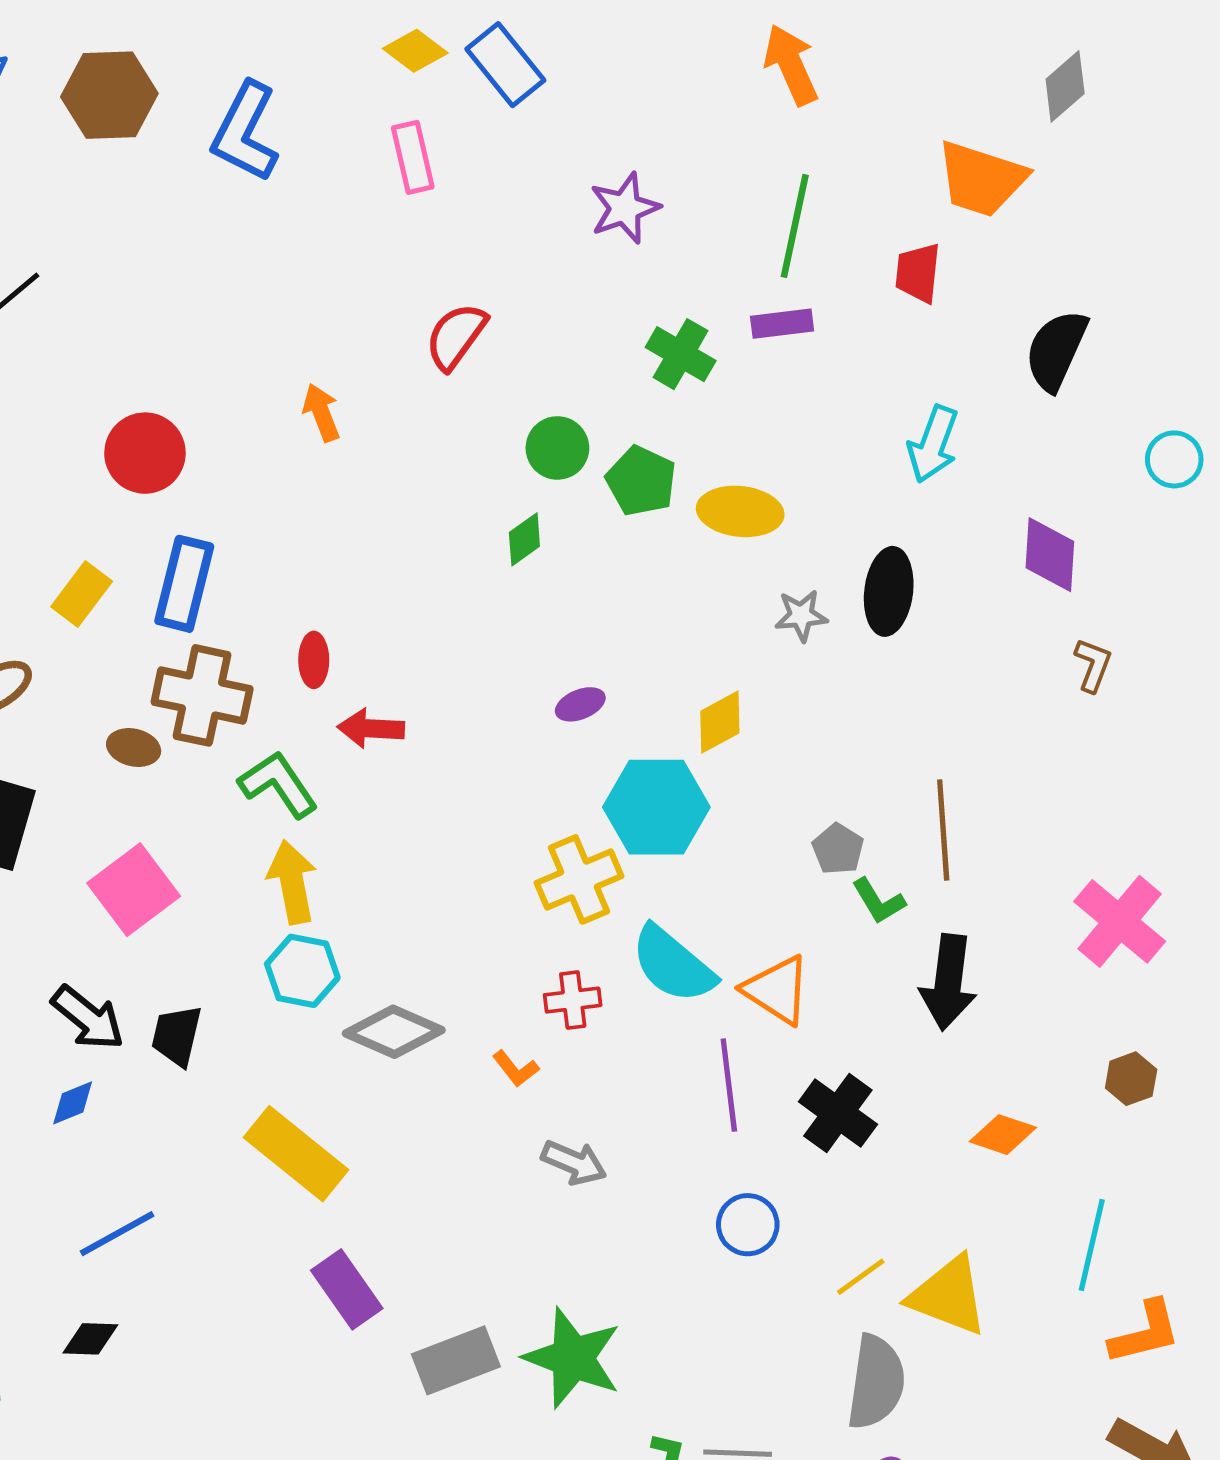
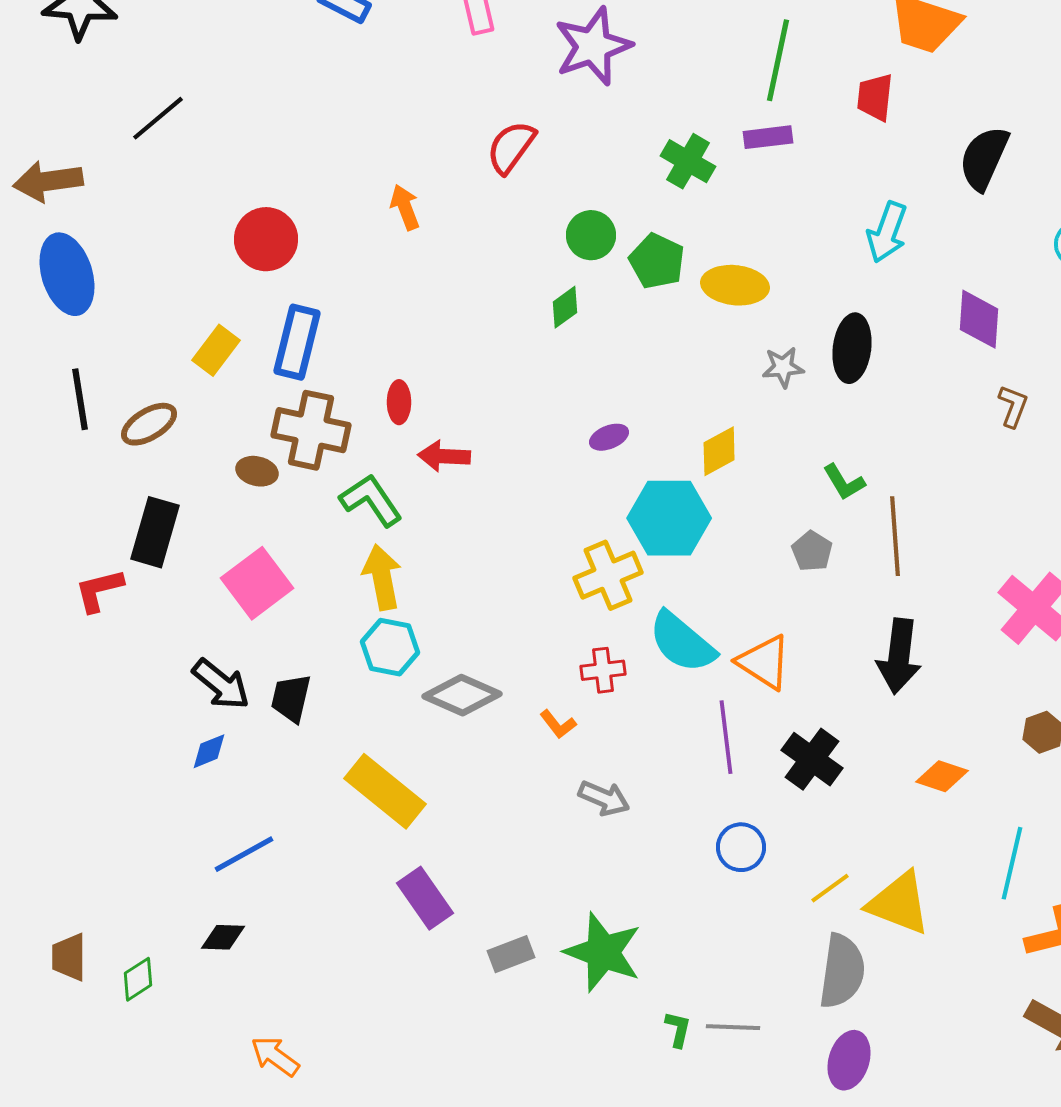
purple star: (625, 208) -> (593, 46), moved, size x1.4
green L-shape: (879, 901) -> (844, 482), moved
gray rectangle: (456, 1360) -> (511, 954), size x0.7

